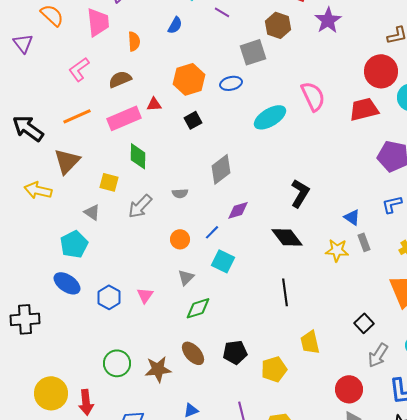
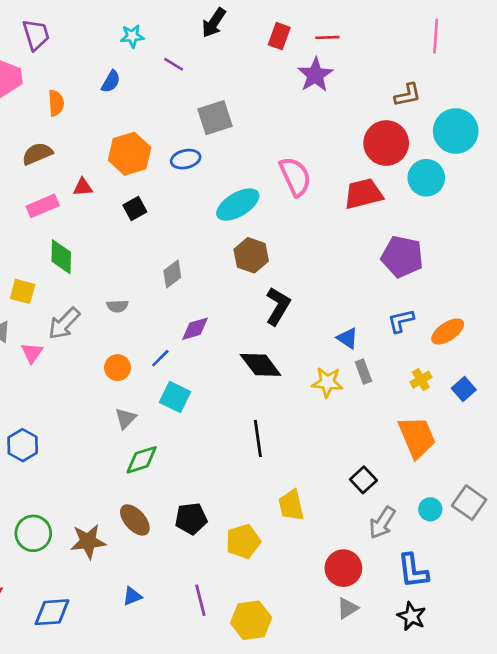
brown hexagon: (278, 25) -> (251, 255), moved
pink rectangle: (124, 118) -> (43, 206), size x0.7
gray diamond: (221, 169) -> (172, 274), size x0.7
pink triangle: (145, 295) -> (32, 353), moved

